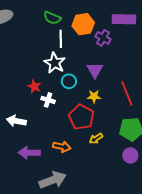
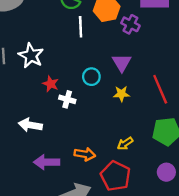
white star: (55, 63) -> (31, 56), moved
red pentagon: (81, 117) -> (115, 176), moved
purple circle: (130, 155) -> (166, 172), moved

